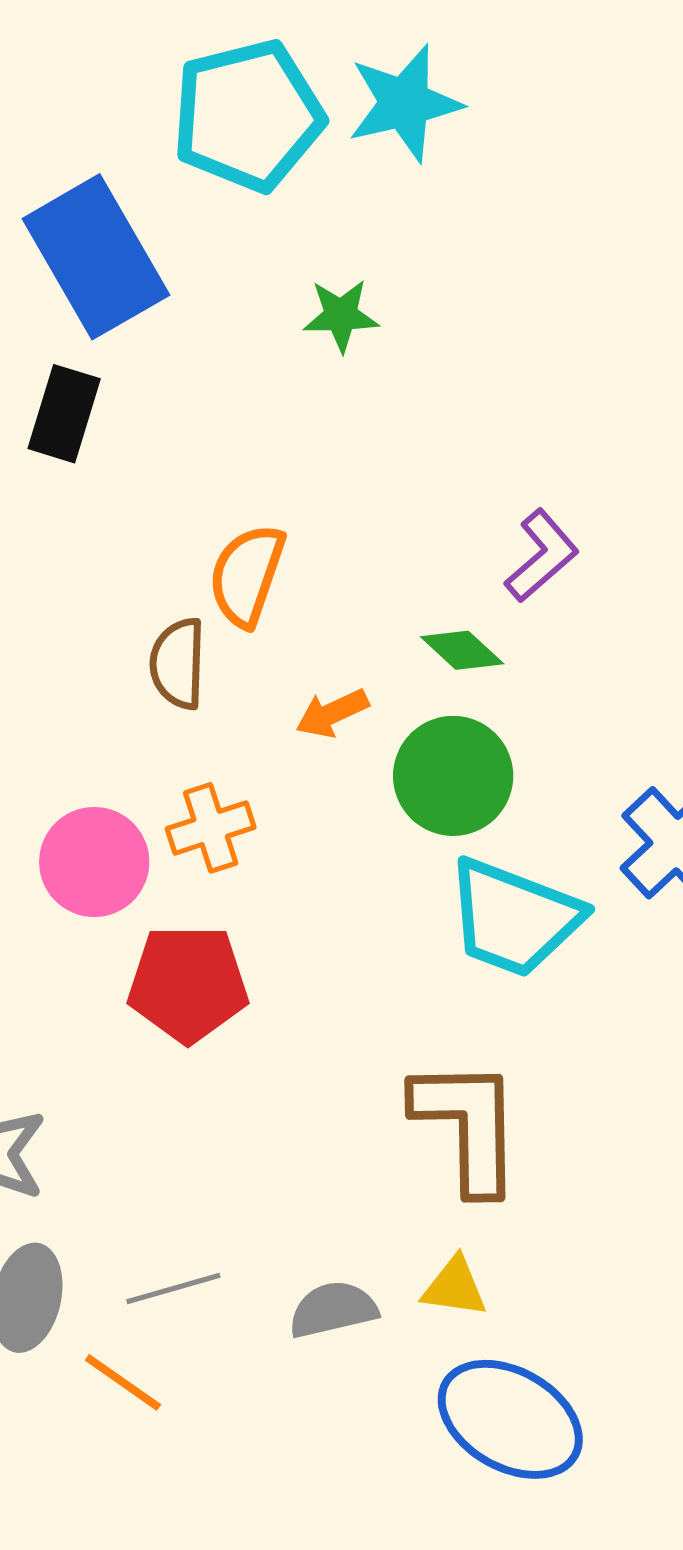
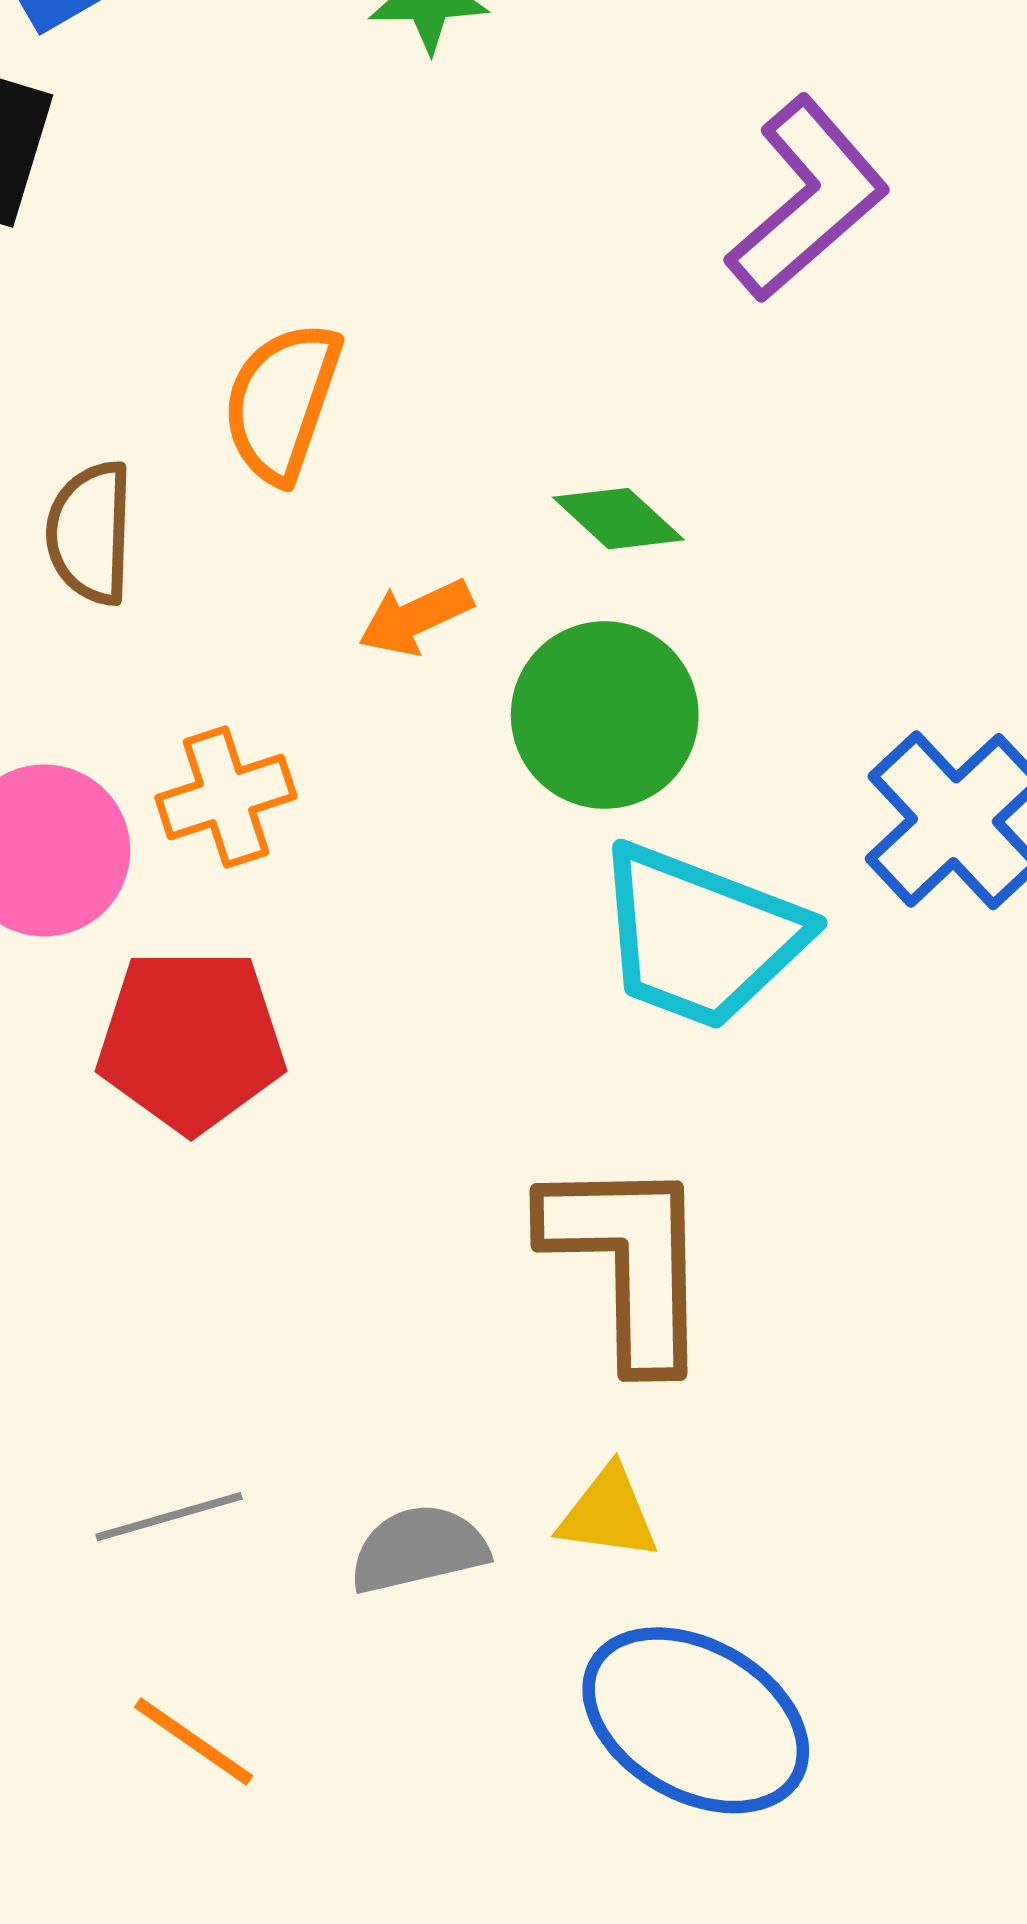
purple L-shape: (542, 556) -> (807, 199), moved, size x1.4
brown semicircle: (178, 664) -> (90, 533), moved
orange line: (123, 1382) -> (194, 1742), moved

